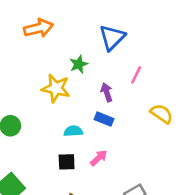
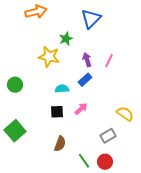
pink line: (136, 75) -> (109, 61), moved
yellow semicircle: (162, 114) -> (125, 114), moved
blue rectangle: (104, 119) -> (85, 80), turned -64

